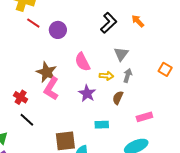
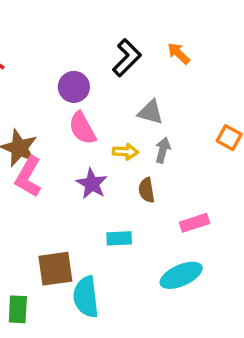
purple circle: (58, 30) -> (74, 87), moved
gray triangle: (121, 54) -> (151, 112), turned -49
brown semicircle: (118, 98) -> (147, 190), turned -32

